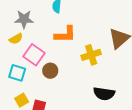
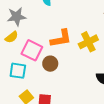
orange L-shape: (65, 34) -> (61, 38), moved

